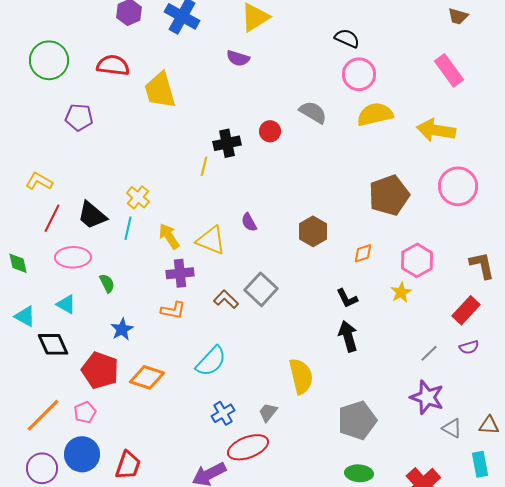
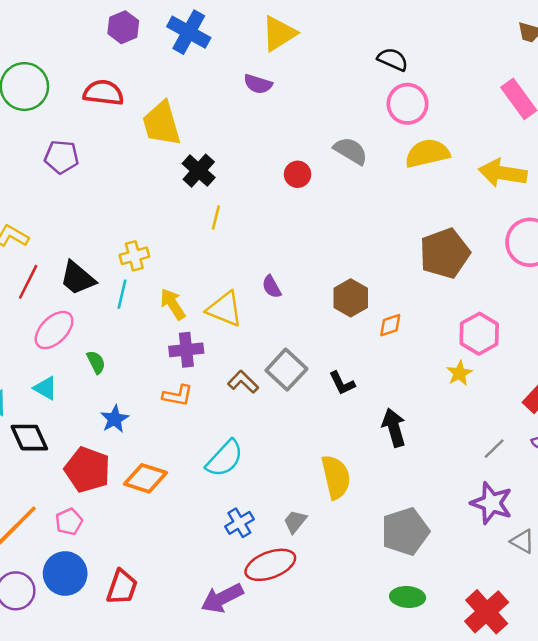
black cross: (227, 143) -> (199, 171), moved, turned -36
yellow cross: (138, 197) -> (134, 256), turned 35
orange diamond: (363, 253) -> (390, 325), moved
pink ellipse: (73, 257) -> (54, 330), turned -44
black L-shape: (347, 298) -> (342, 383), moved

